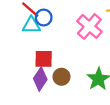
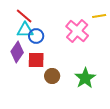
blue circle: (44, 17) -> (36, 36), moved
purple diamond: (40, 79) -> (17, 52), moved

